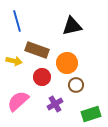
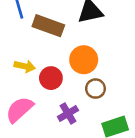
brown rectangle: (37, 50) -> (48, 26), moved
yellow arrow: (14, 61) -> (25, 66), moved

